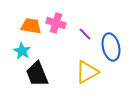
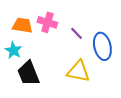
yellow triangle: (87, 72) -> (78, 71), turned 40

